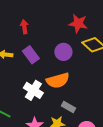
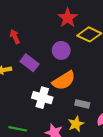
red star: (78, 24) -> (68, 18), turned -30

